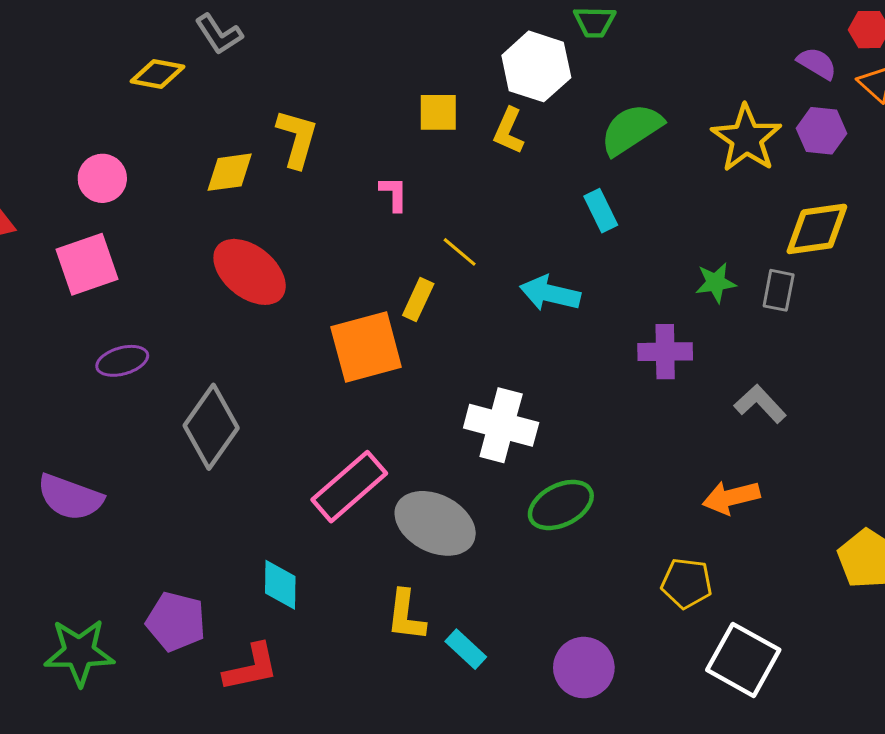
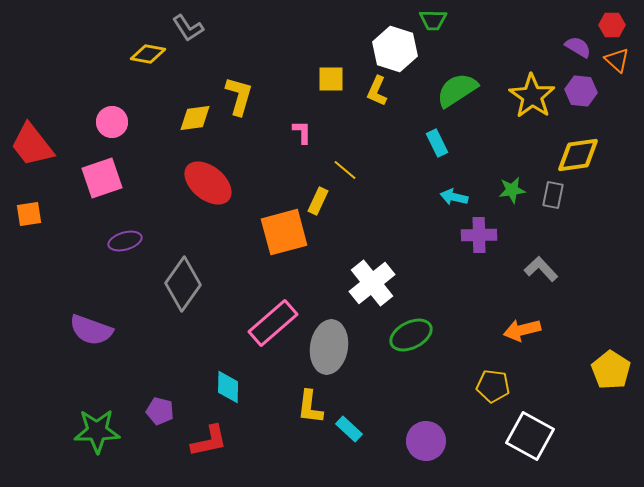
cyan arrow: (550, 293) -> (454, 197), moved, size x0.7
white cross: (501, 425) -> (372, 283), turned 36
gray ellipse: (435, 523) -> (329, 347), turned 72
purple pentagon: (176, 622) -> (160, 411), size x0.7

